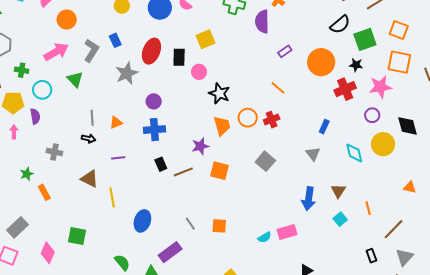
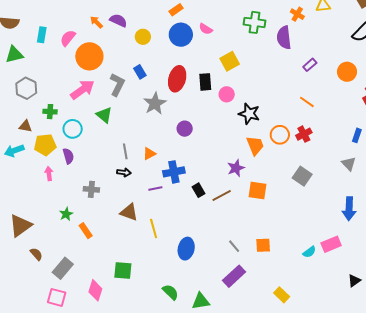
orange circle: (67, 20) -> (89, 56), size x1.4
orange circle: (321, 62) -> (347, 72), size x0.7
blue cross: (154, 130) -> (174, 172), moved
purple rectangle: (170, 252) -> (234, 276), moved

